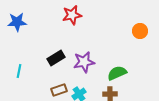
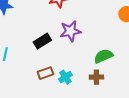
purple star: (84, 62) -> (70, 31), moved

